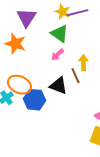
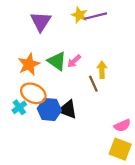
green triangle: (59, 34) -> (57, 61), moved
orange star: (15, 44) -> (29, 64), moved, turned 30
black triangle: (58, 86) -> (68, 109), moved

